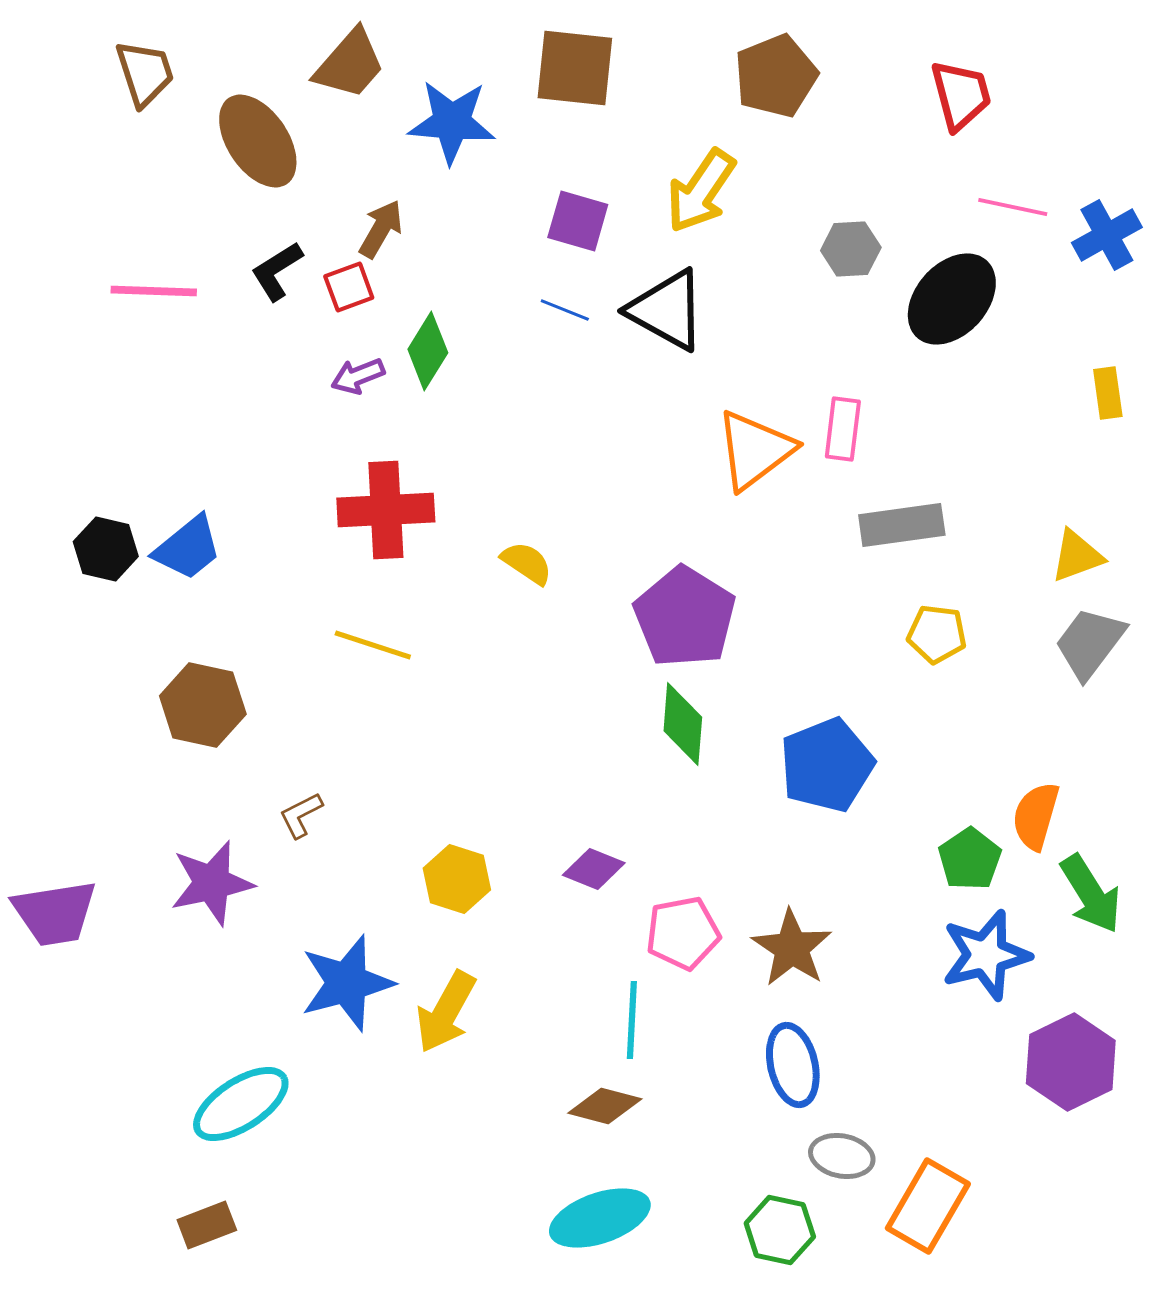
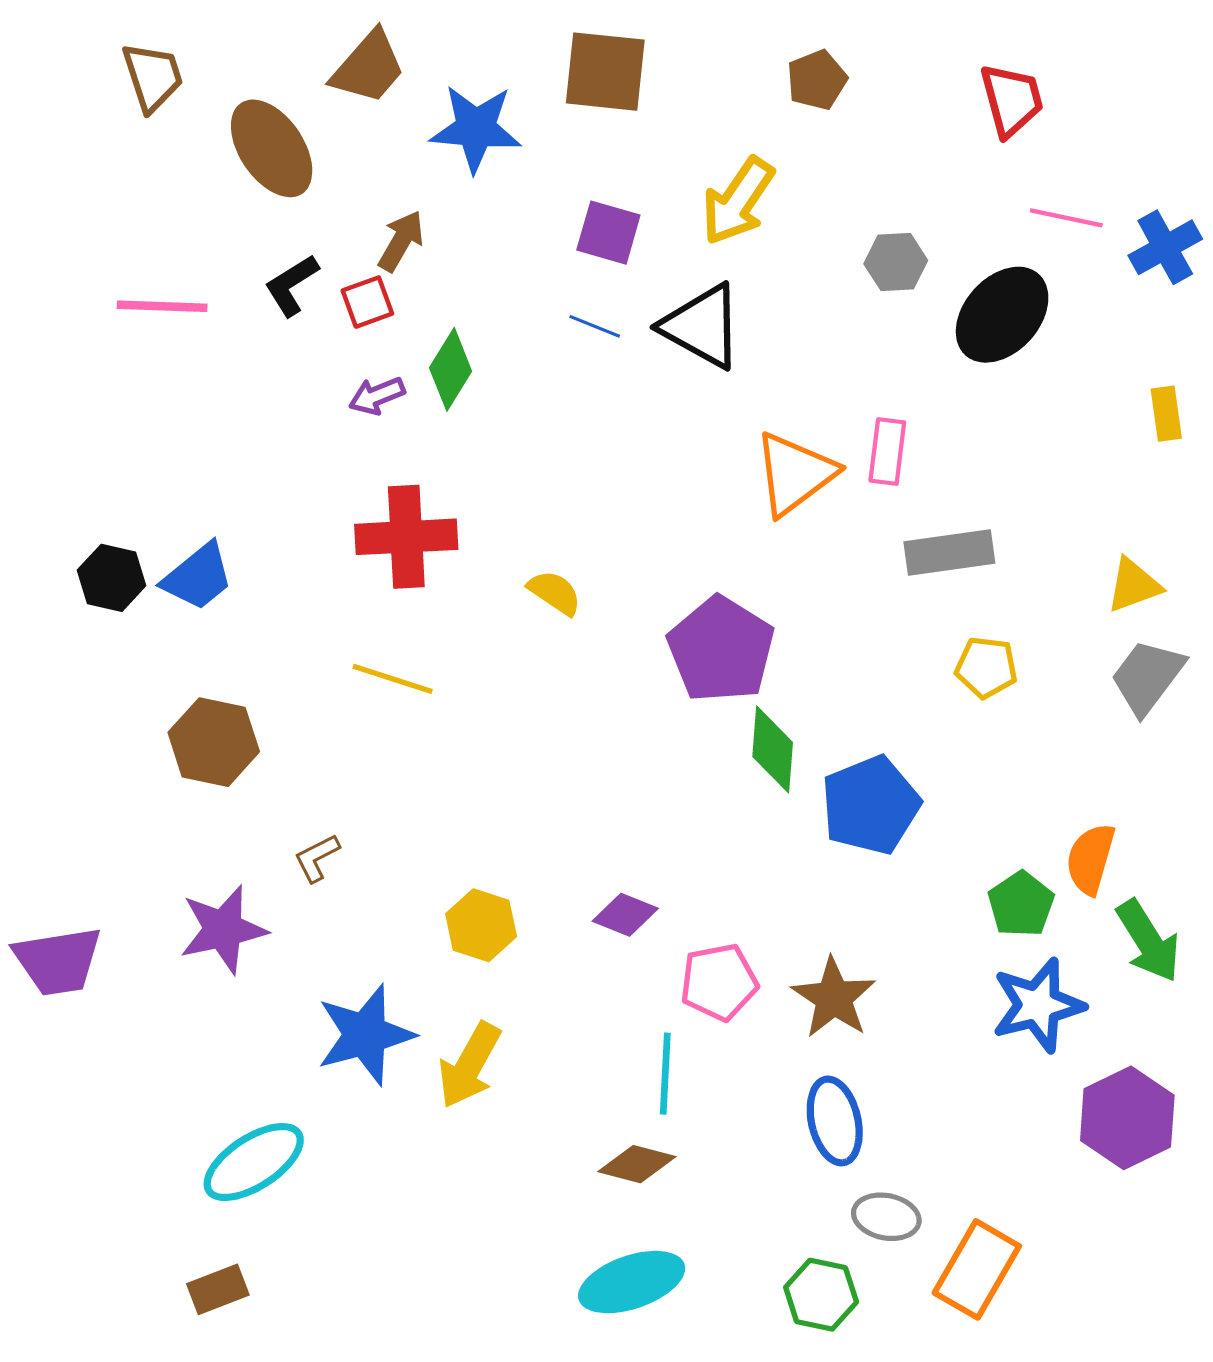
brown pentagon: (776, 76) -> (817, 80), size x0.7
green diamond: (683, 724) -> (773, 749), moved

